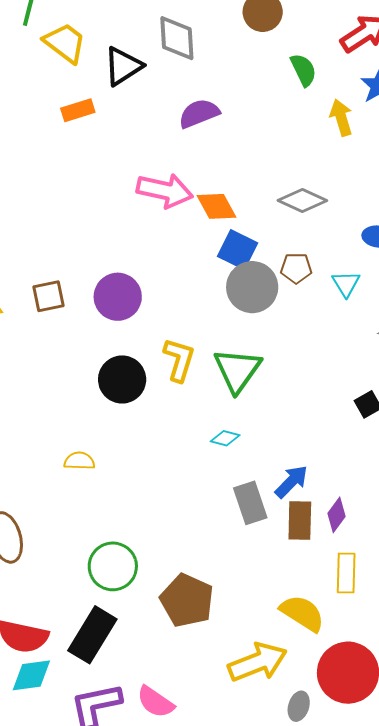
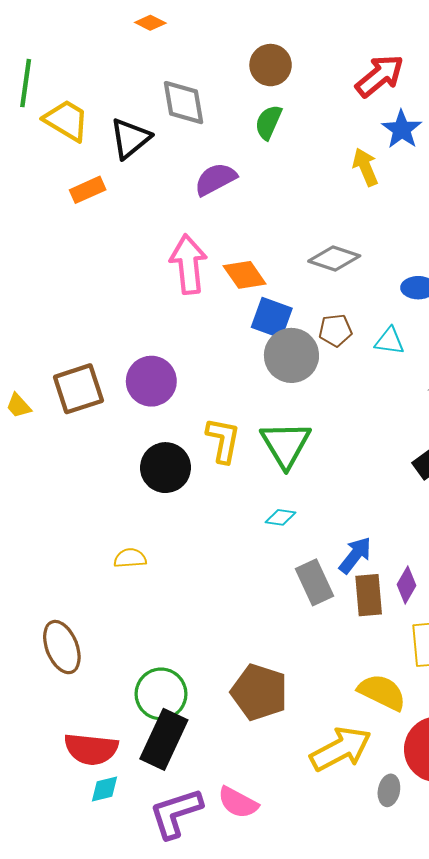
green semicircle: (303, 70) -> (268, 122), moved, turned -124
pink arrow: (165, 191) -> (188, 264), turned -102
cyan triangle: (346, 284) -> (390, 341), turned -44
brown square: (48, 296) -> (78, 389), size x1.4
green circle: (113, 566) -> (161, 694), moved
cyan diamond: (31, 675) -> (105, 789), size x0.7

